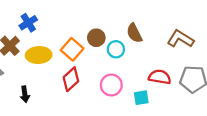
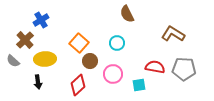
brown semicircle: (134, 33) -> (127, 14), moved
brown circle: (96, 38) -> (90, 61), moved
yellow ellipse: (39, 55) -> (45, 59), moved
red diamond: (71, 79) -> (78, 85), moved

